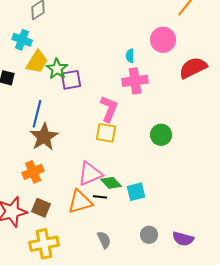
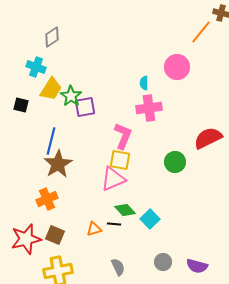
red semicircle: (193, 68) -> (208, 138), moved
pink triangle: (90, 174) -> (113, 179), moved
cyan square: (136, 192) -> (150, 219), turned -30
orange triangle: (80, 202) -> (94, 229), size x0.6

